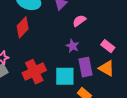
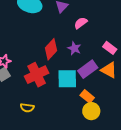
red diamond: (23, 27) -> (51, 49), moved
purple rectangle: (85, 67) -> (88, 69), turned 66

